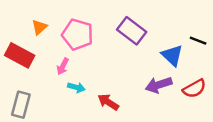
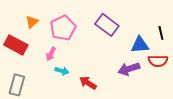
pink pentagon: (77, 34) -> (63, 28), turned 30
black line: (198, 41) -> (161, 33), turned 56
blue triangle: (172, 55) -> (140, 45), turned -48
red semicircle: (194, 89) -> (158, 61), moved, turned 30

